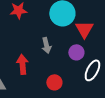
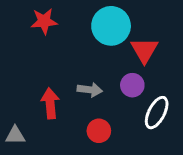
gray arrow: (46, 45) -> (90, 90), moved, turned -70

